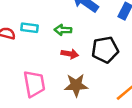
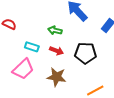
cyan rectangle: (30, 28) -> (32, 47), moved
pink trapezoid: (34, 84) -> (23, 69), turned 45

